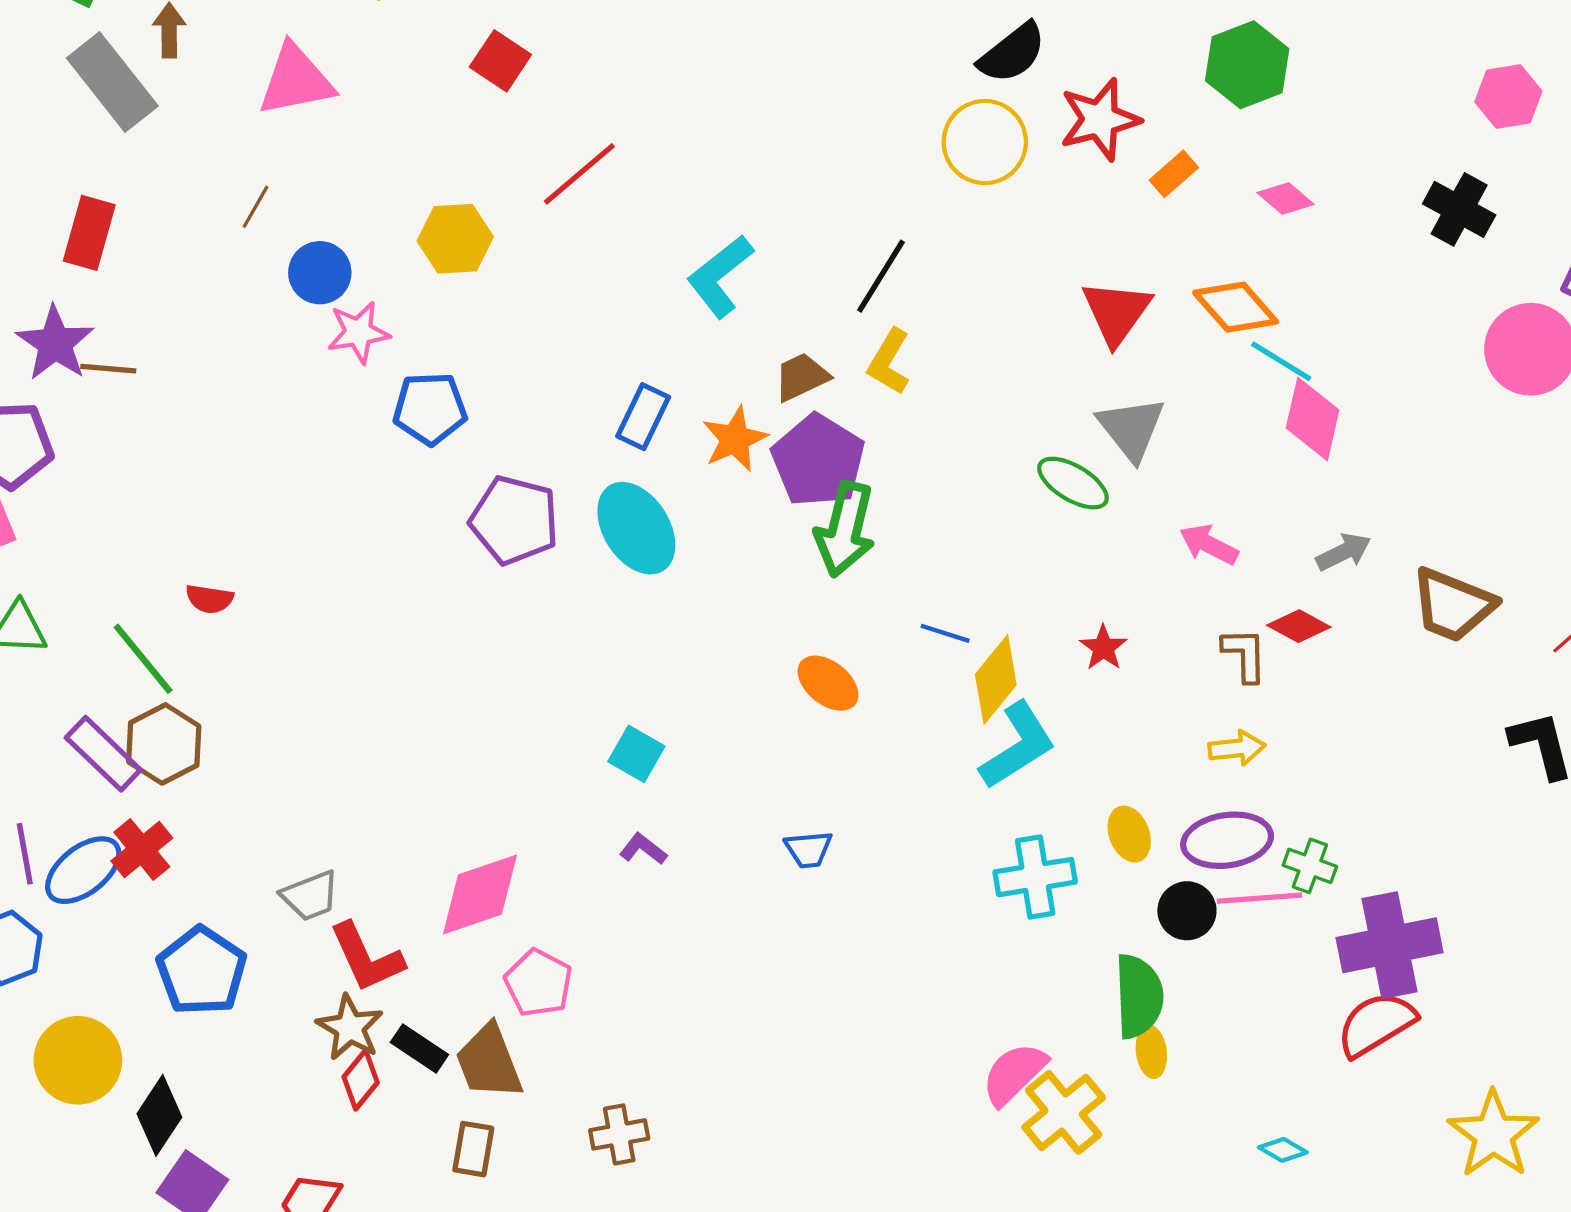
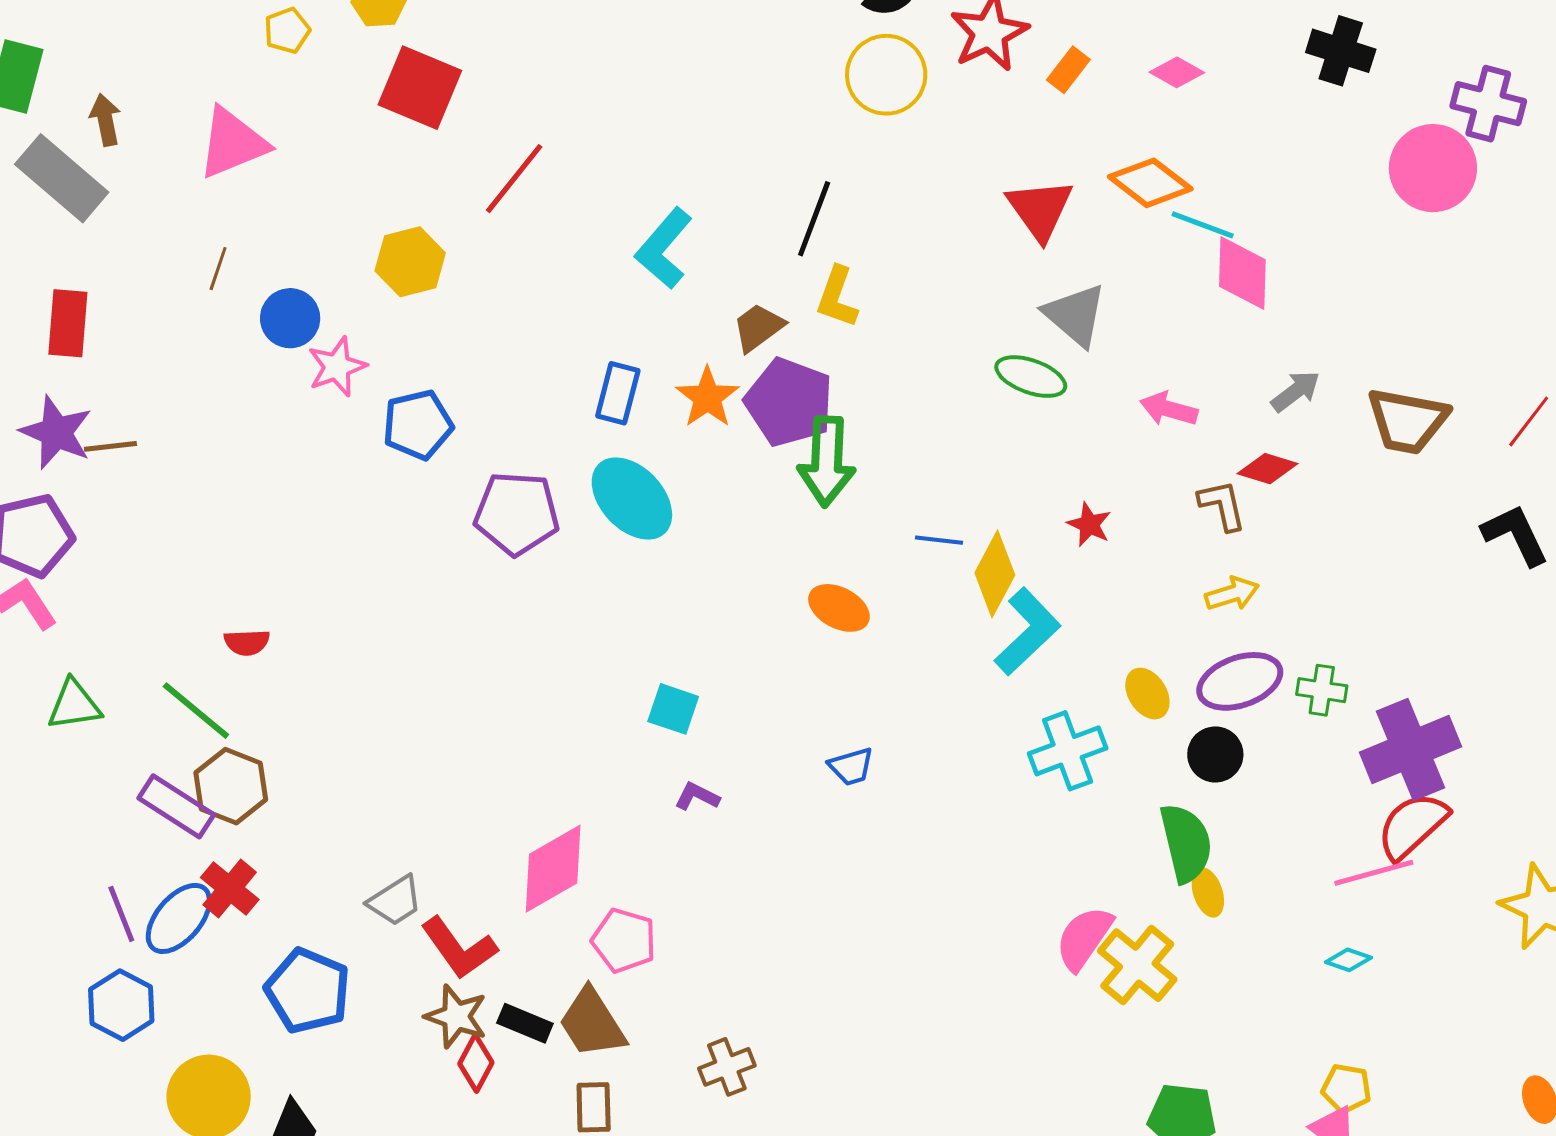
red square: (500, 61) -> (420, 88), size x1.5
pink line: (1259, 898) -> (1374, 873), moved

